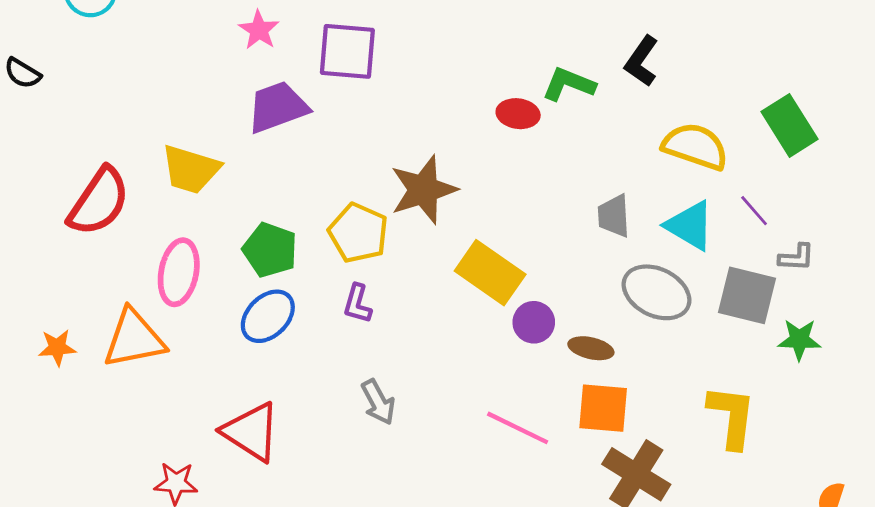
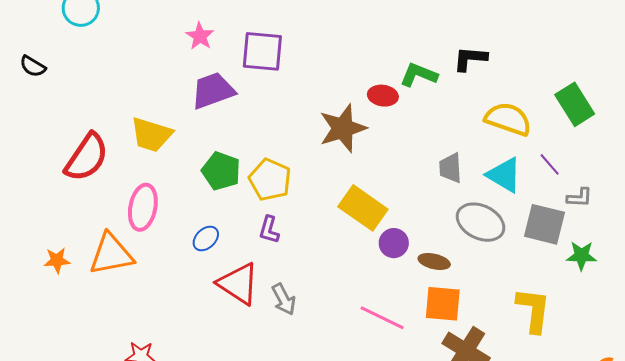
black L-shape: (642, 61) -> (470, 59), turned 60
brown star: (423, 190) -> (343, 128), moved
green pentagon: (270, 250) -> (221, 171), moved
blue ellipse: (268, 316) -> (206, 239), size x0.7
red triangle: (251, 432) -> (238, 284), moved

